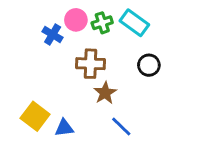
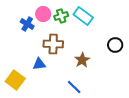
black circle: (149, 65) -> (115, 45), moved
brown star: (105, 93) -> (82, 60), moved
blue triangle: (64, 128) -> (39, 64), moved

